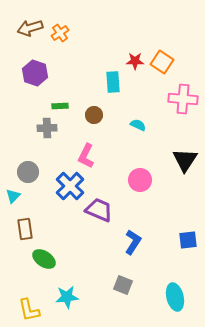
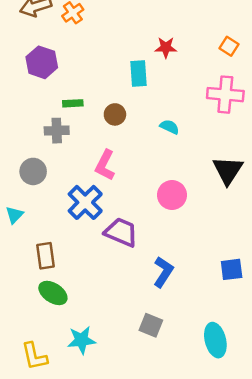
orange square: (162, 62) -> (229, 46), moved, size x0.7
gray circle: (28, 172) -> (33, 171), moved
brown rectangle: (25, 229) -> (46, 256), moved

